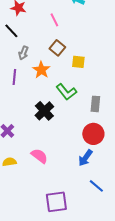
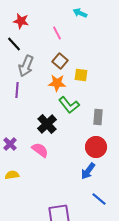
gray arrow: (23, 53) -> (26, 66), size x1.5
orange star: (41, 70) -> (57, 83), moved, turned -30
pink semicircle: (39, 156) -> (40, 150), moved

